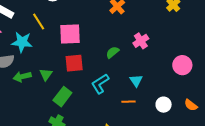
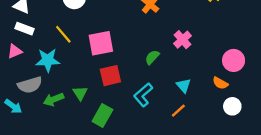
orange line: (128, 102) -> (178, 111), turned -32
white circle: (164, 105) -> (232, 106), moved
orange semicircle: (191, 105) -> (220, 83), moved

